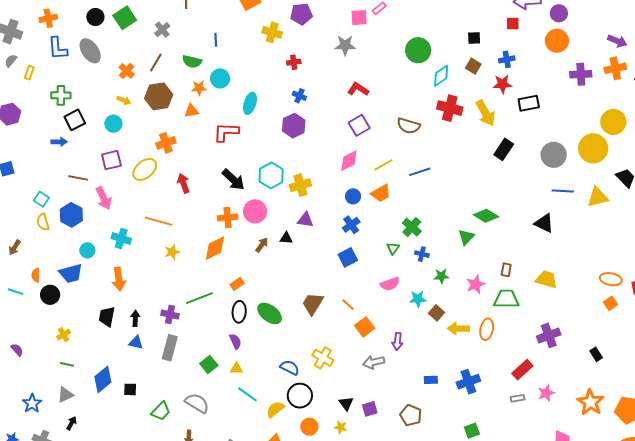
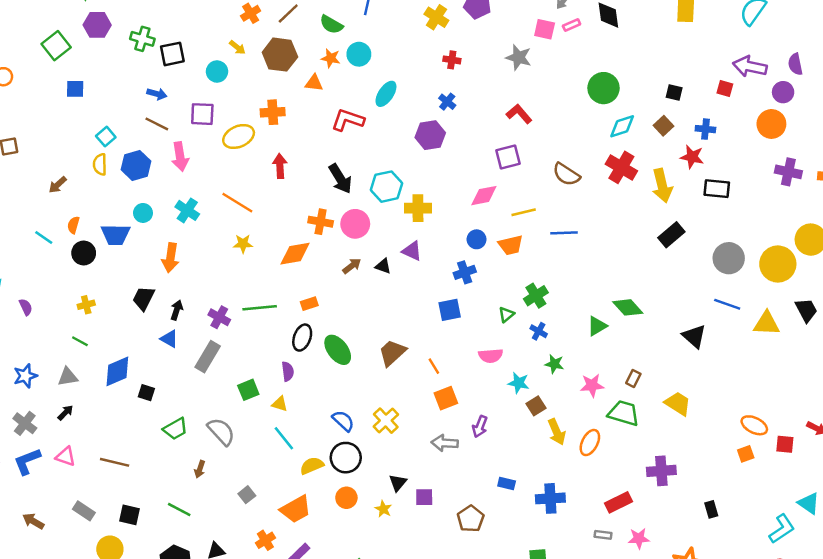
green cross: (61, 95) -> (142, 39), moved
blue arrow: (59, 142) -> (157, 94), moved
yellow arrow: (458, 328) -> (557, 432), turned -130

